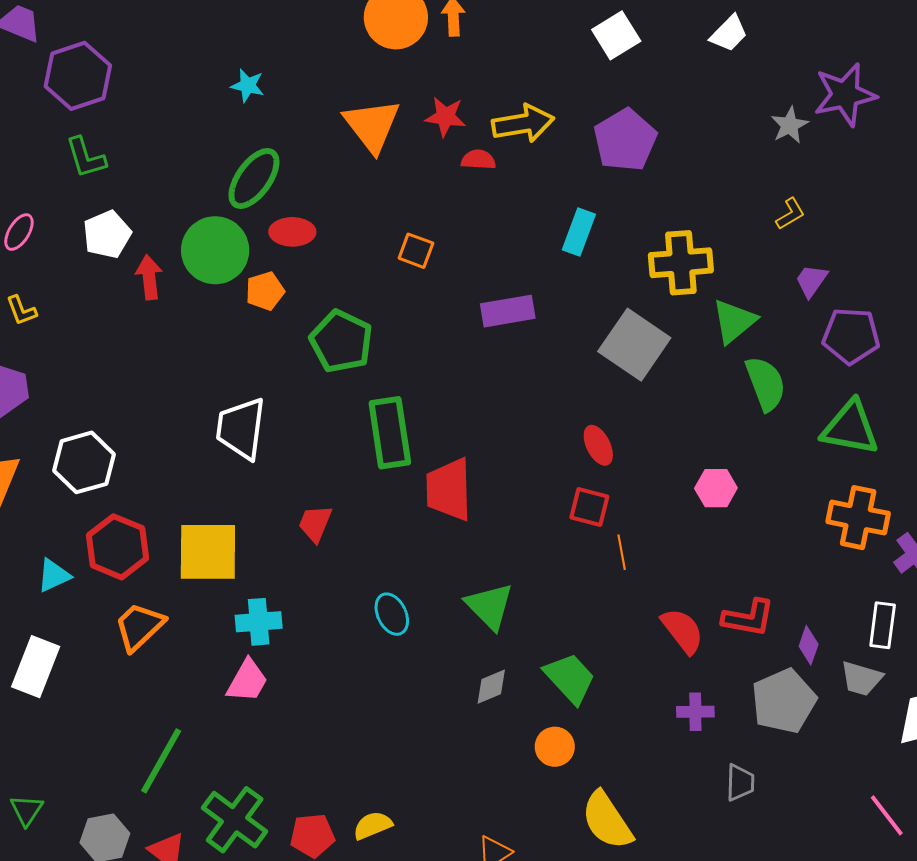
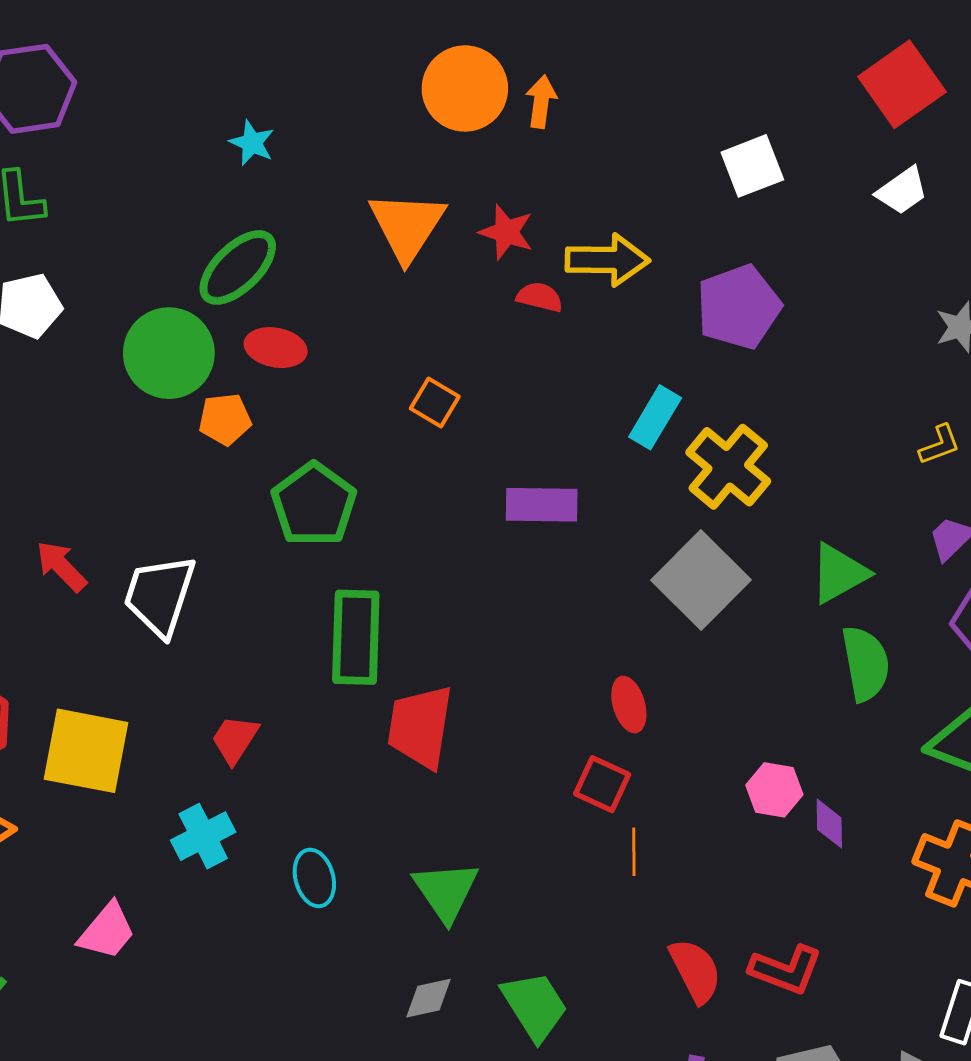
yellow cross: (681, 263) -> (728, 467), moved, turned 34
red arrow: (149, 277) -> (61, 566), moved, turned -48
cyan cross: (259, 622) -> (203, 836), moved, turned -33
purple diamond: (809, 645) -> (829, 824), moved, turned -30

